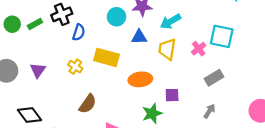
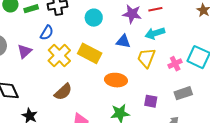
cyan circle: (116, 17) -> (94, 18), moved
blue semicircle: (79, 32) -> (47, 33), moved
yellow cross: (75, 67) -> (59, 56), size x1.6
purple square: (172, 95) -> (151, 101), moved

